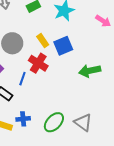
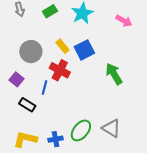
green arrow: (90, 71) -> (114, 74), turned 75
blue cross: (23, 119) -> (56, 139), moved

